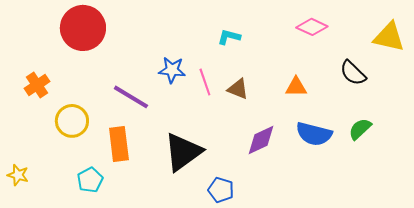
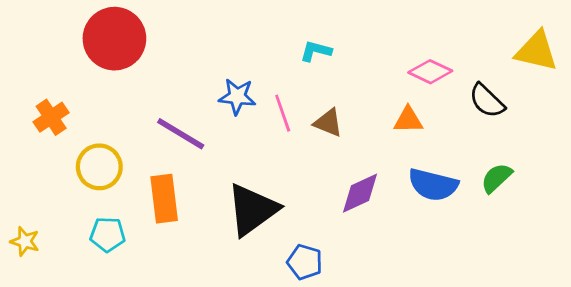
pink diamond: (312, 27) -> (430, 72), moved
cyan pentagon: (90, 180) -> (108, 234), moved, turned 30

